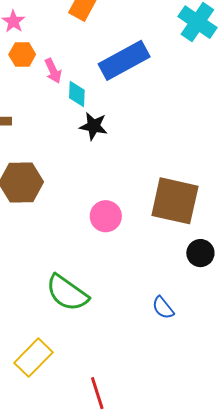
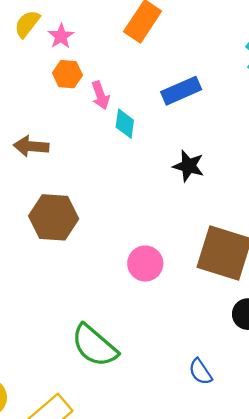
blue rectangle: (124, 60) -> (181, 91), size x0.7
black star: (94, 126) -> (189, 166), moved

